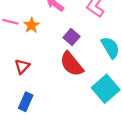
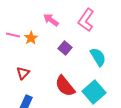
red semicircle: (72, 64) -> (65, 86), moved

